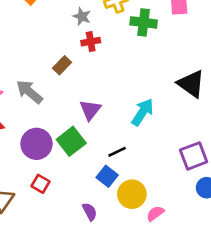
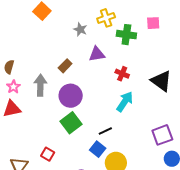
red cross: (91, 42) -> (122, 74), moved, turned 32
gray arrow: (29, 92) -> (40, 85), turned 50
purple triangle: (90, 110) -> (97, 54), moved, turned 42
purple circle: (36, 144) -> (71, 96), moved

